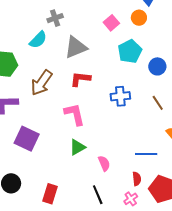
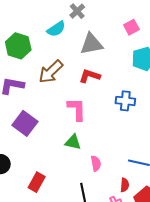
gray cross: (55, 18) -> (77, 11), turned -35
green triangle: (77, 147) -> (73, 142), turned 30

